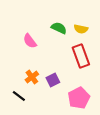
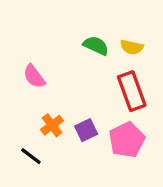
pink semicircle: (30, 41) -> (34, 76), moved
pink pentagon: (79, 98) -> (127, 140), moved

